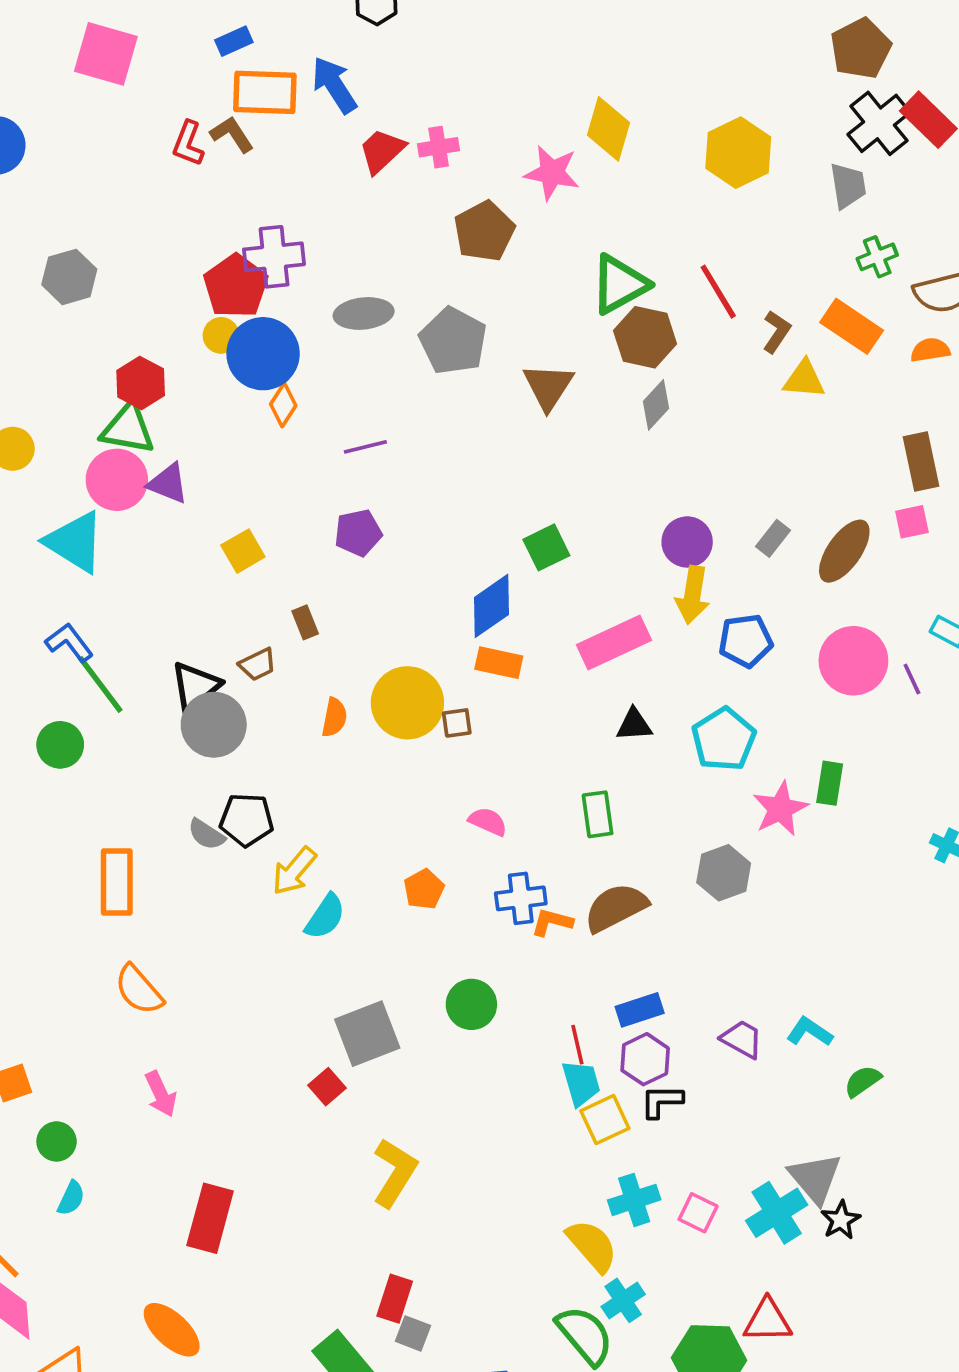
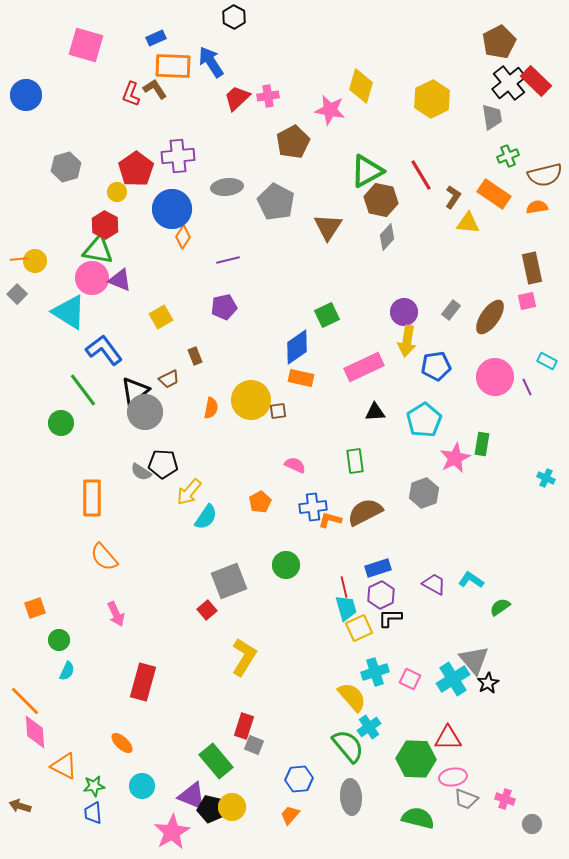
red pentagon: (236, 286) -> (136, 169), moved
yellow circle: (221, 335) -> (117, 192), moved
blue L-shape: (69, 642) -> (104, 350), moved, size x1.4
orange ellipse: (172, 1330) -> (122, 743), size x0.7

